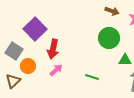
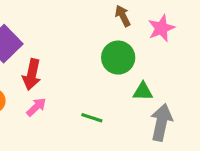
brown arrow: (112, 11) -> (123, 16), turned -136

